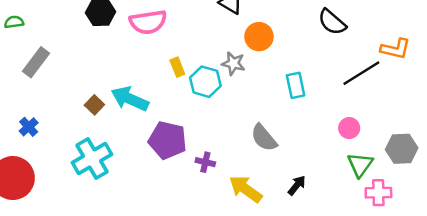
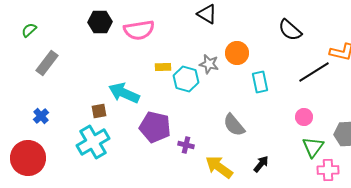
green semicircle: (14, 22) -> (29, 30), turned -35
orange circle: (259, 37) -> (237, 53), moved
yellow rectangle: (177, 67) -> (163, 67), turned -70
brown square: (94, 105) -> (99, 111), moved, turned 35

